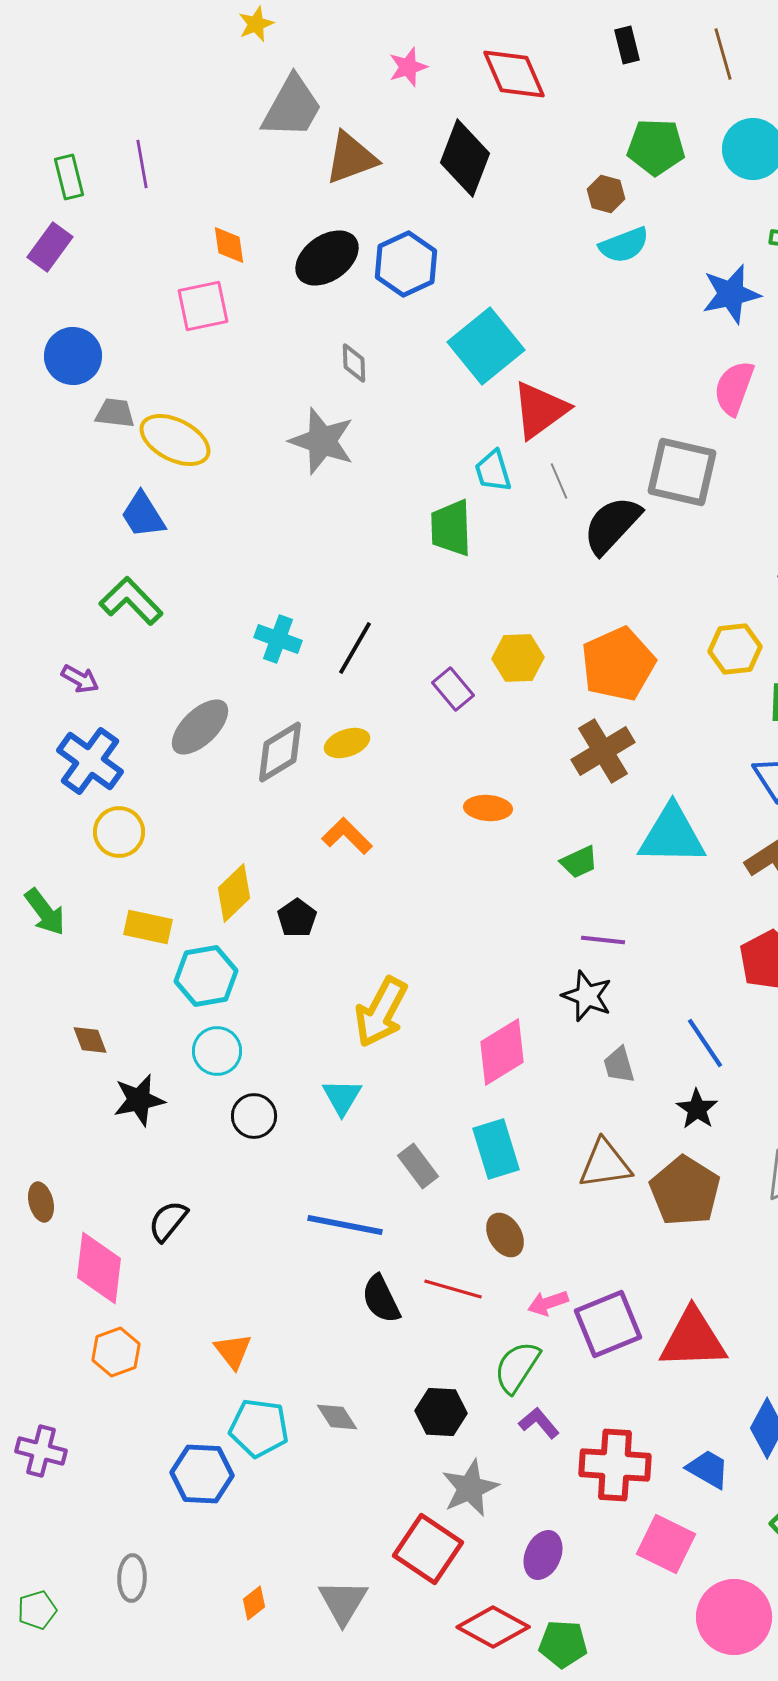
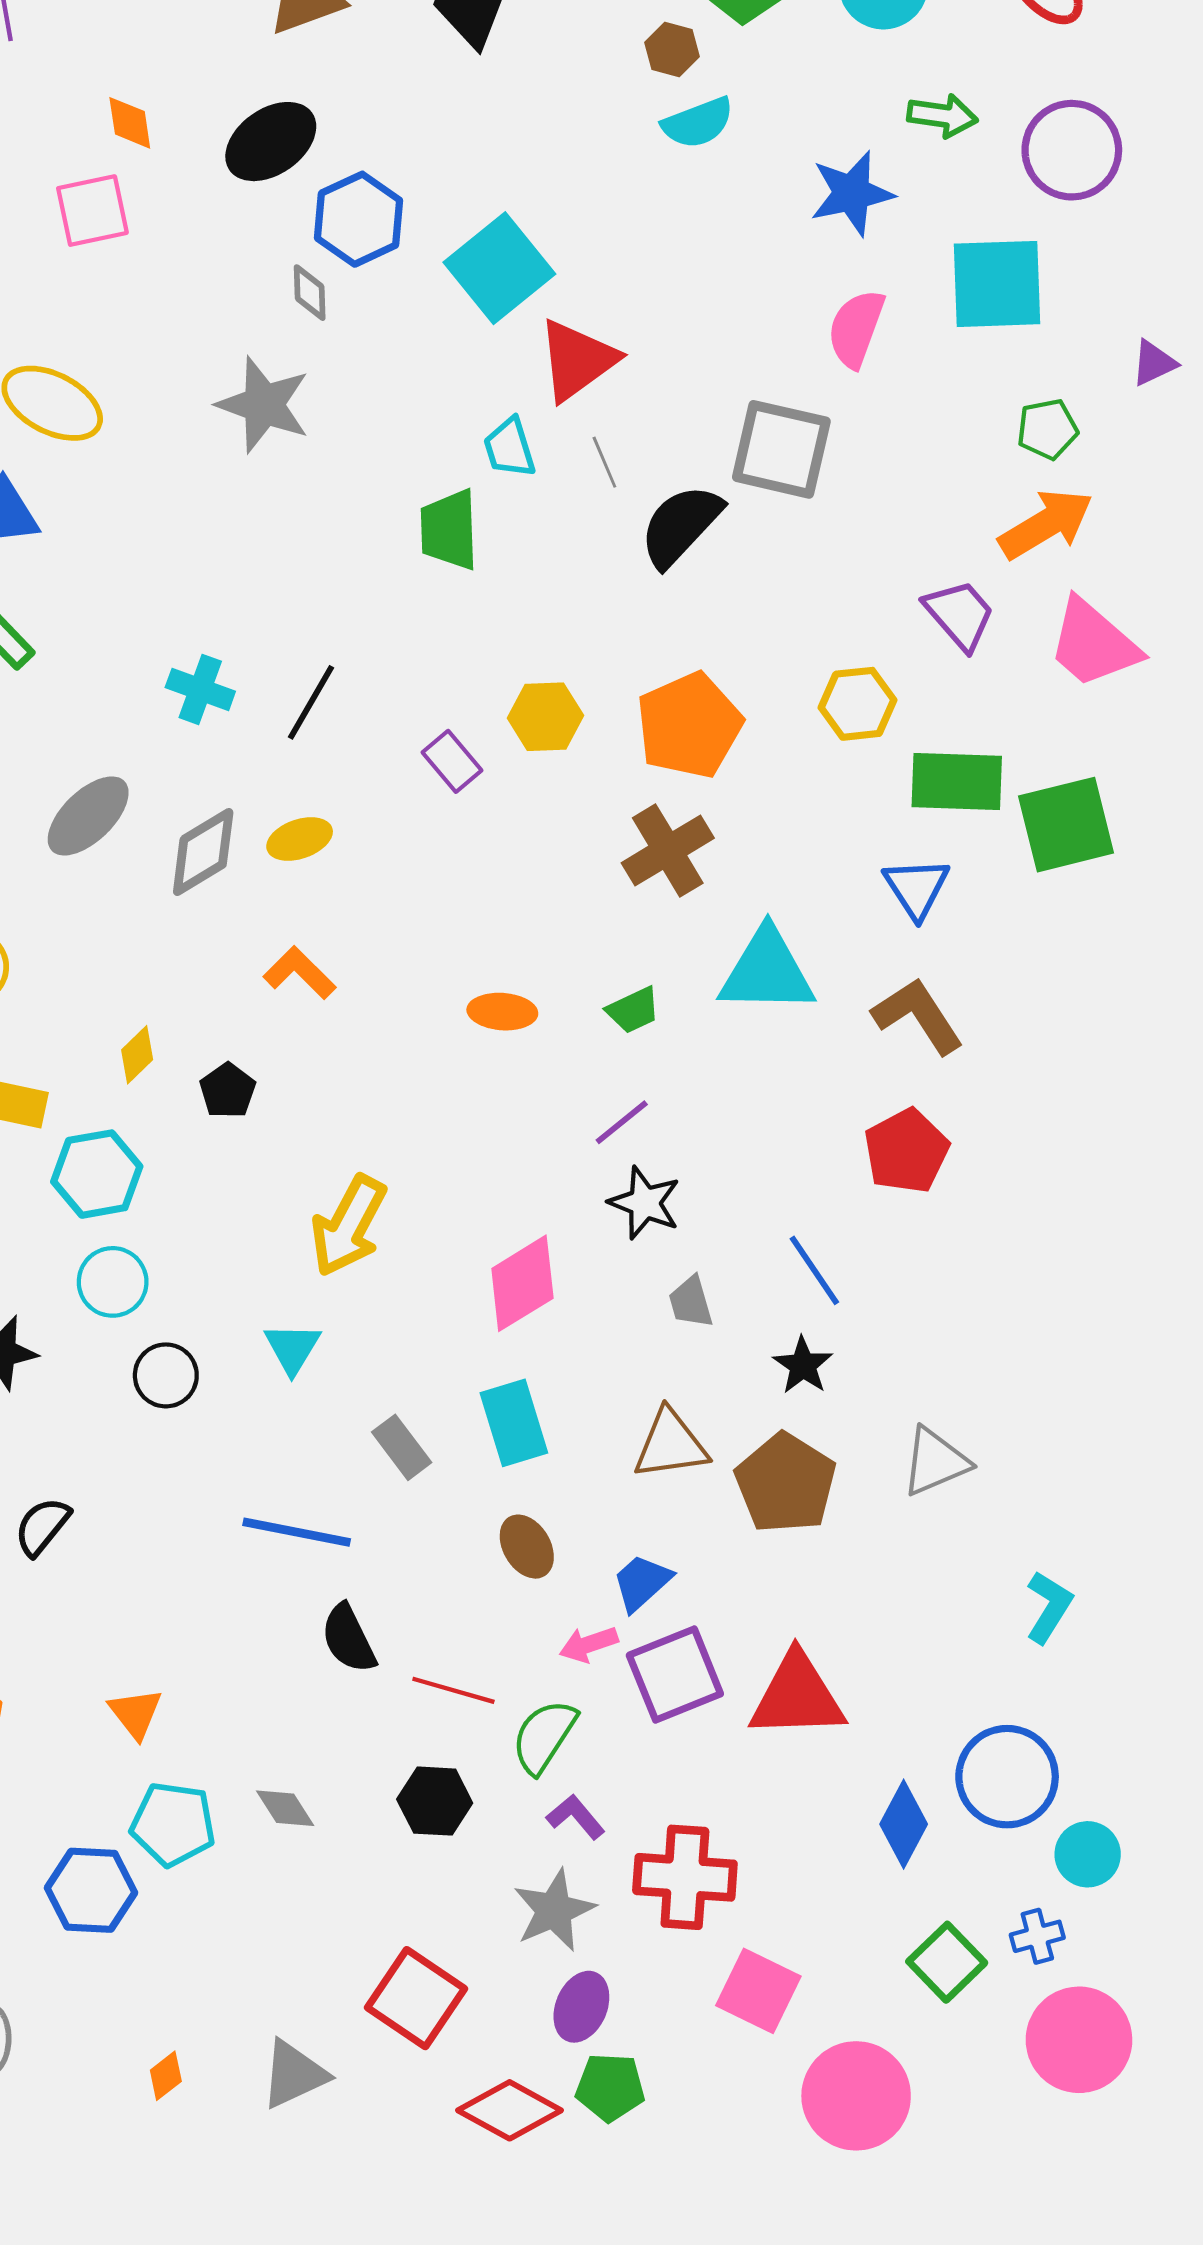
blue hexagon: (406, 264) -> (359, 219), moved
orange ellipse: (488, 808) -> (502, 1012), moved
yellow diamond: (234, 893) -> (137, 1055), size x0.7
purple line: (603, 940) -> (622, 1122), moved, turned -45
red line: (453, 1289) -> (453, 1690), moved
blue trapezoid: (708, 1469) -> (642, 1582), moved, turned -72
gray star: (470, 1488) -> (554, 1910), moved
gray triangle: (343, 1602) -> (294, 2074), turned 34
green pentagon: (563, 1644) -> (610, 2087), moved

